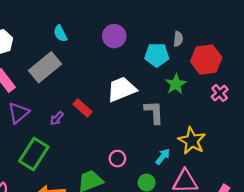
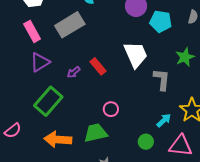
cyan pentagon: (157, 55) -> (161, 21), moved
white trapezoid: (122, 89) -> (136, 55), turned 80
pink circle: (117, 159) -> (111, 109), moved

